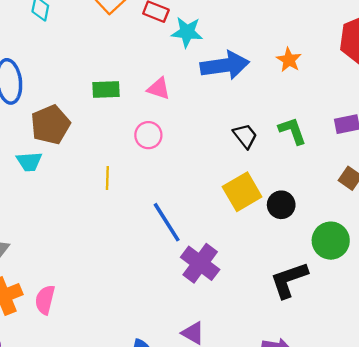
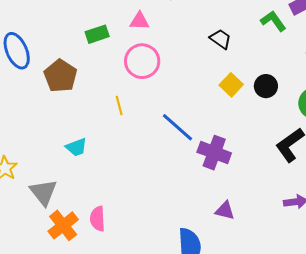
green L-shape: (292, 131) -> (273, 21), moved
pink circle: (148, 135) -> (142, 61), size x1.5
cyan trapezoid: (29, 162) -> (76, 147), moved
yellow square: (242, 192) -> (231, 85), size x0.7

